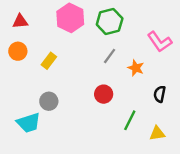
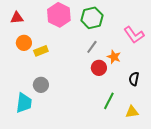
orange circle: (18, 51) -> (24, 43), moved
yellow rectangle: (49, 61) -> (41, 51), turned 32
red circle: (104, 94) -> (99, 68), moved
cyan trapezoid: (29, 123) -> (24, 103), turned -65

